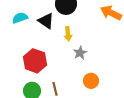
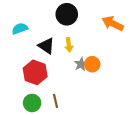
black triangle: (46, 21) -> (46, 46), moved
orange circle: (91, 81) -> (92, 64), moved

